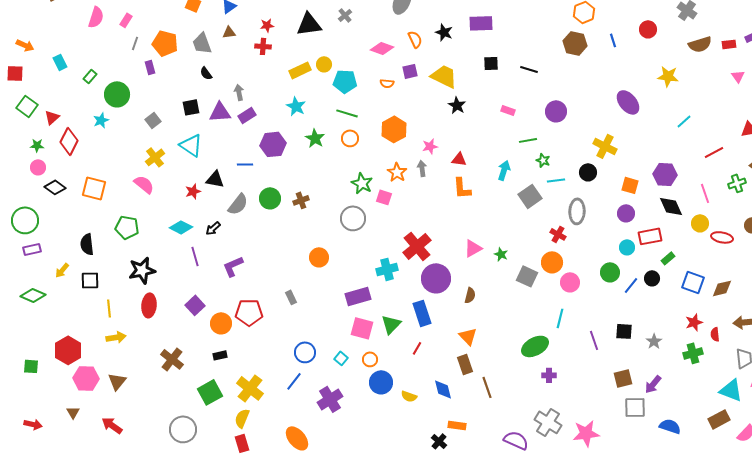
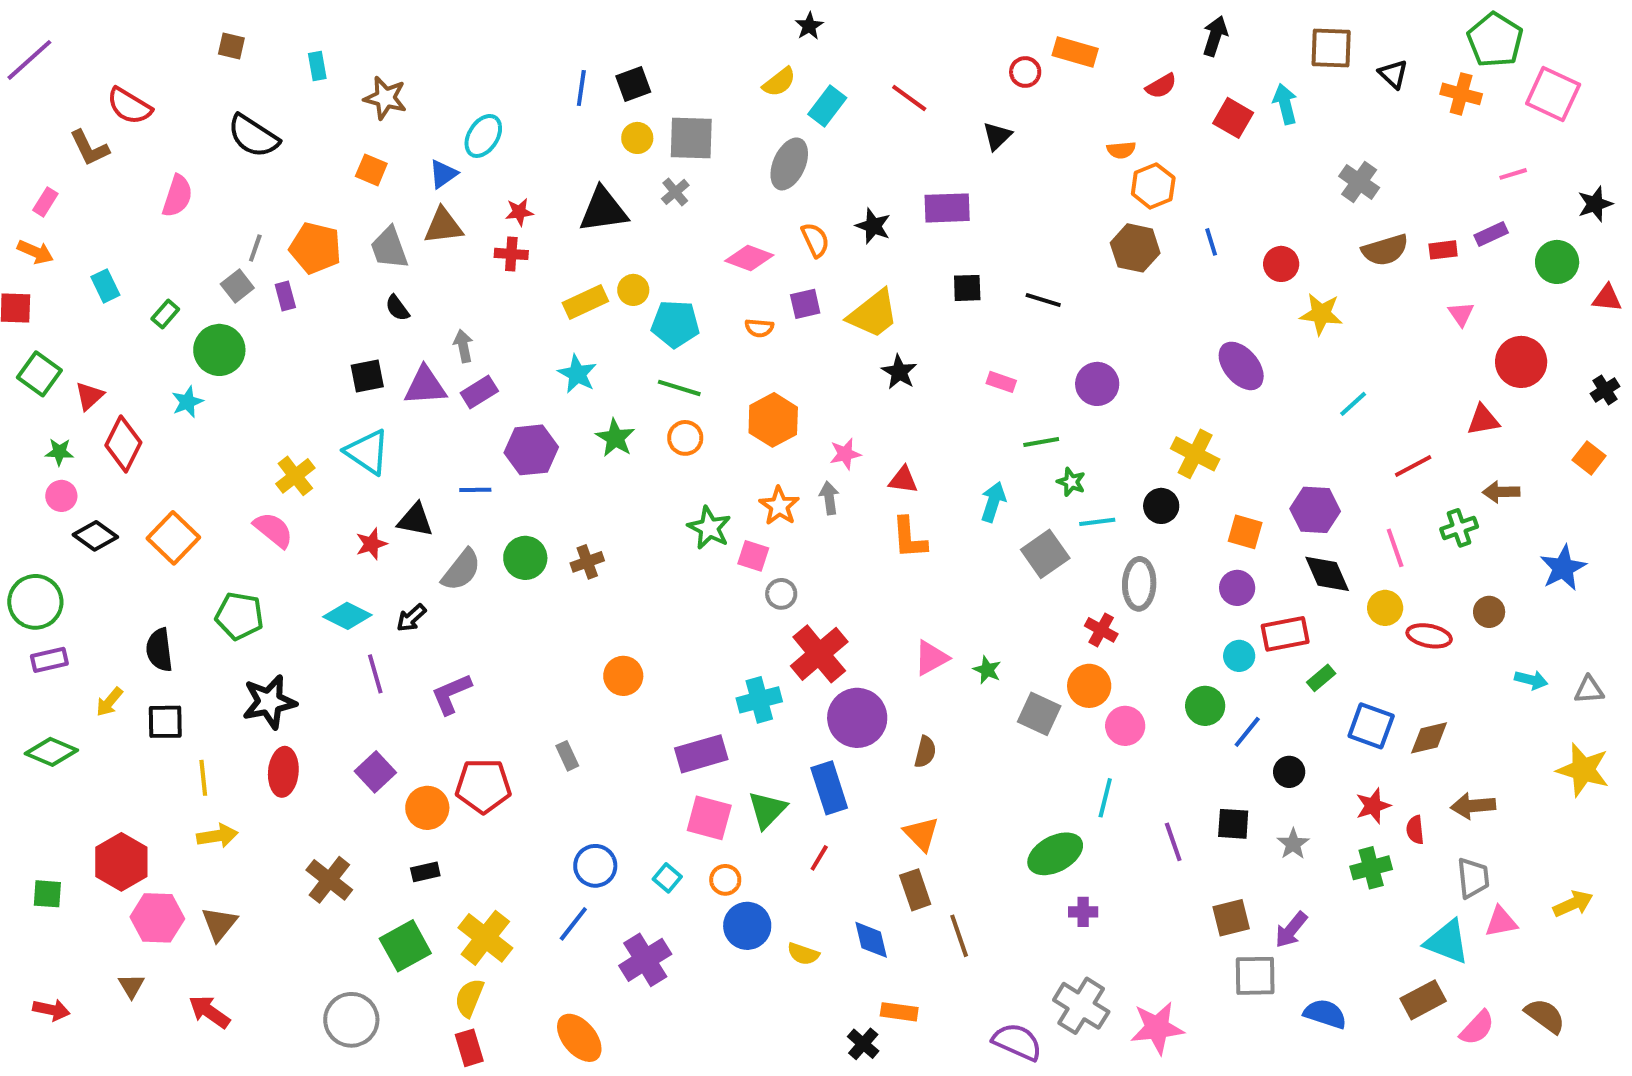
pink rectangle: (126, 20) -> (45, 202), moved
red circle: (648, 29) -> (1281, 264), moved
brown triangle: (229, 32) -> (443, 226), size x1.5
yellow trapezoid: (444, 76) -> (873, 314), turned 116
gray square: (153, 120) -> (237, 286), moved
orange square: (94, 188) -> (173, 538), turned 30
gray circle: (353, 218) -> (781, 594), moved, size x0.6
black circle: (652, 278) -> (1289, 772), moved

